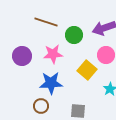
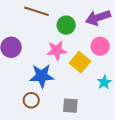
pink star: (53, 54) -> (57, 50), moved

